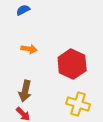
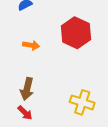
red hexagon: (72, 64) -> (76, 33), moved

